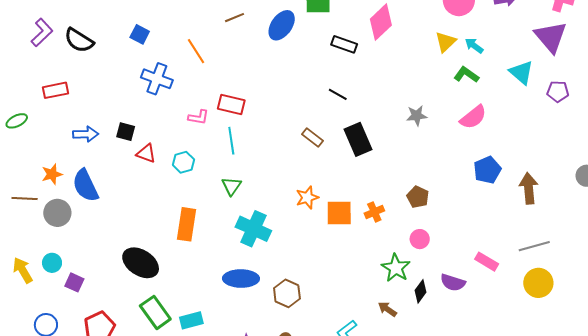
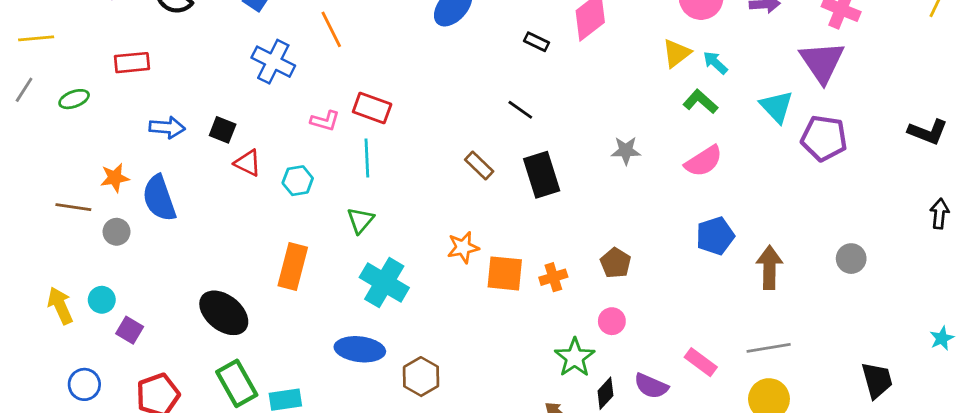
black rectangle: (344, 44) -> (536, 42), size x0.7
purple pentagon: (558, 91) -> (824, 138), size x1.5
gray circle: (57, 213) -> (117, 232), size x0.7

